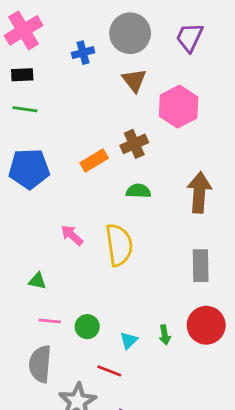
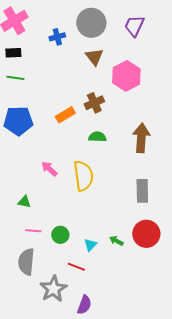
green arrow: (165, 335) -> (116, 241), turned 128

